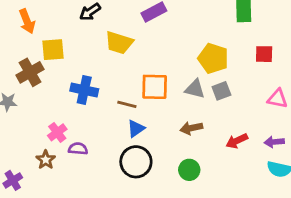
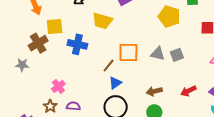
yellow pentagon: (213, 58) -> (169, 16), moved
blue cross: (84, 90) -> (77, 44), moved
brown line: (127, 104) -> (109, 66), turned -64
brown arrow: (191, 128) -> (154, 91), moved
purple semicircle: (78, 149) -> (73, 106), moved

